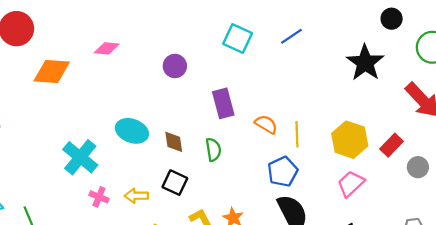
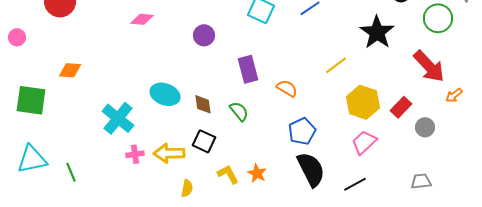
orange diamond: (52, 71) -> (70, 70), moved, size x0.7
yellow line: (297, 134) -> (336, 65), moved, turned 55
green semicircle: (213, 150) -> (239, 111), turned -30
yellow arrow: (136, 196) -> (169, 153), size x1.4
pink cross: (99, 197) -> (135, 154), turned -30

